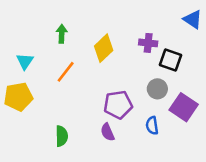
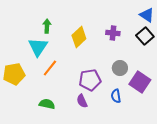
black square: (170, 60) -> (145, 36), moved, turned 30
cyan triangle: (25, 61) -> (38, 47), moved, size x1.5
orange line: (66, 72) -> (50, 68), moved
green semicircle: (62, 136) -> (47, 104), turned -77

